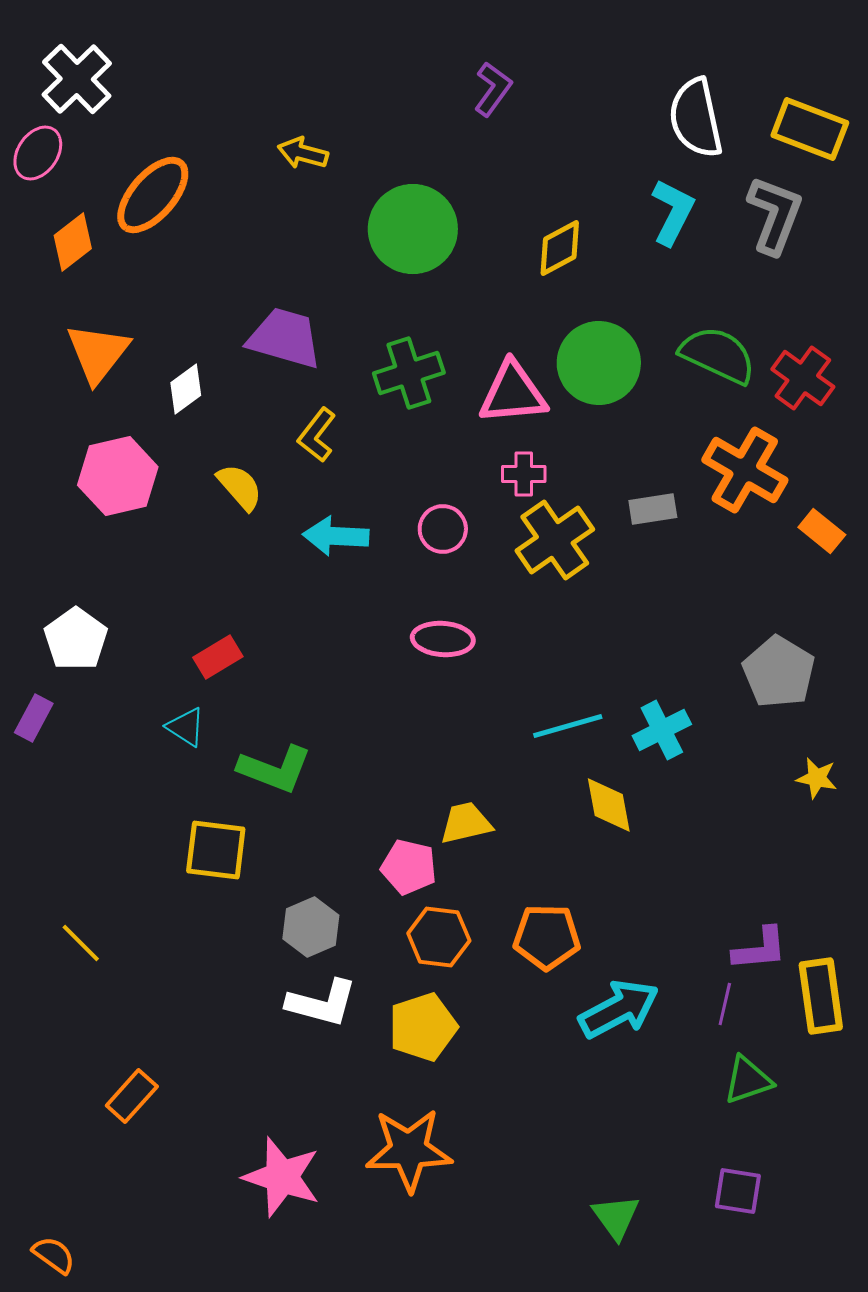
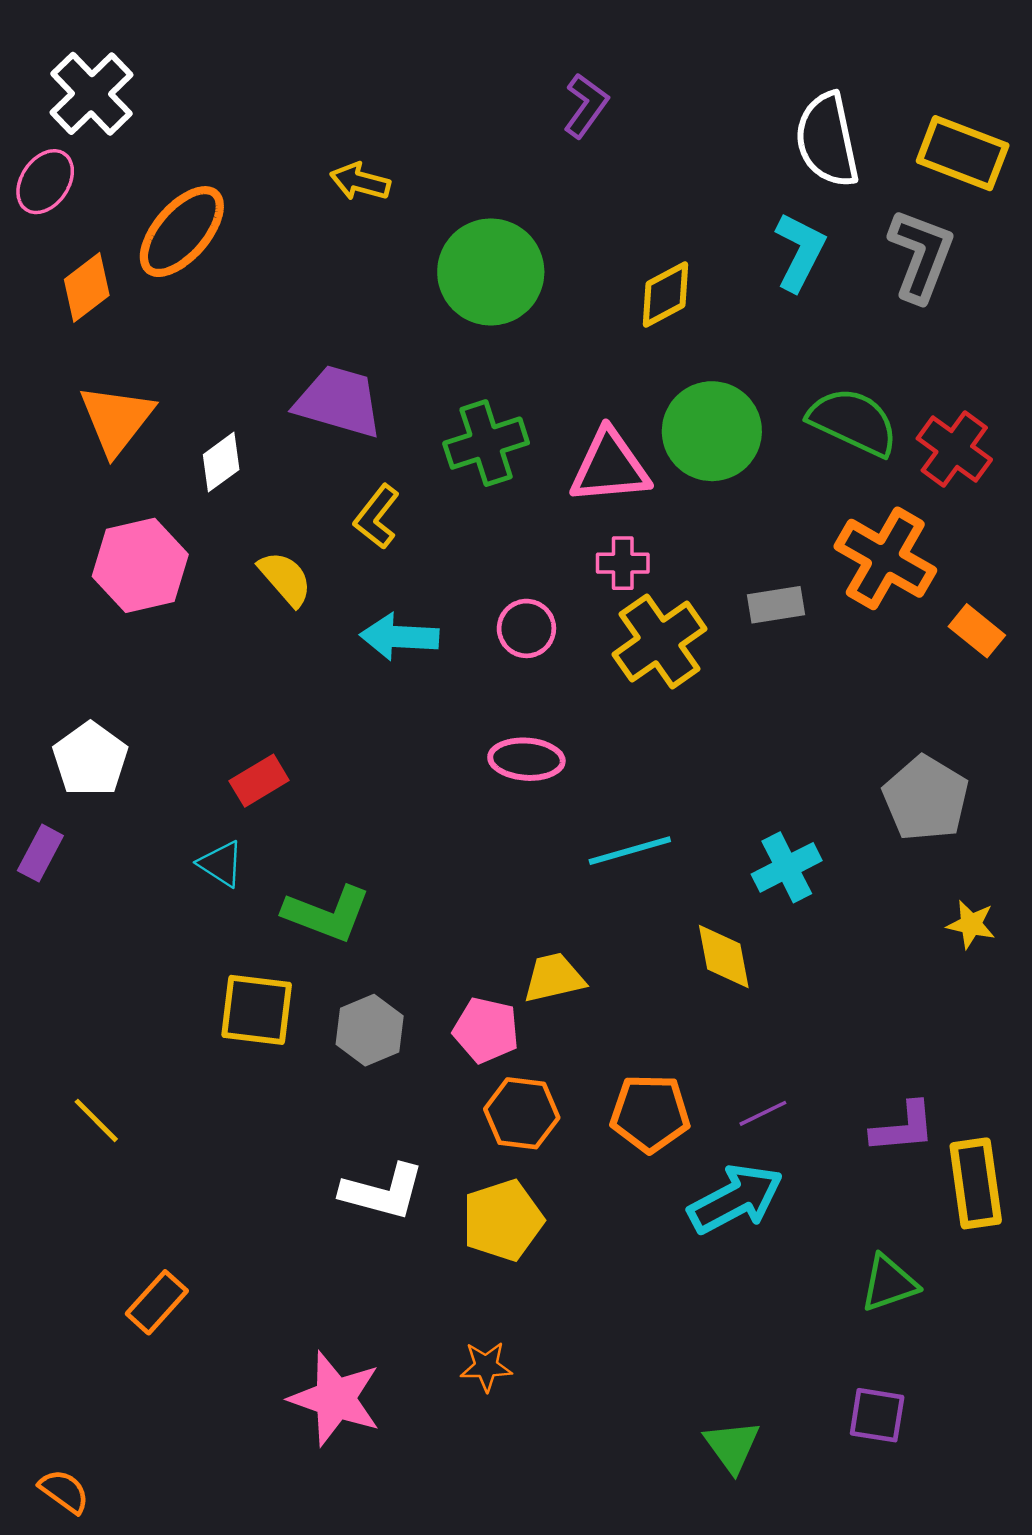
cyan line: (568, 726) -> (630, 851), moved
gray hexagon: (311, 927) -> (370, 1030), moved
purple line: (725, 1004) -> (763, 1113), moved, turned 51
orange star: (409, 1150) -> (486, 1366), size x0.5

